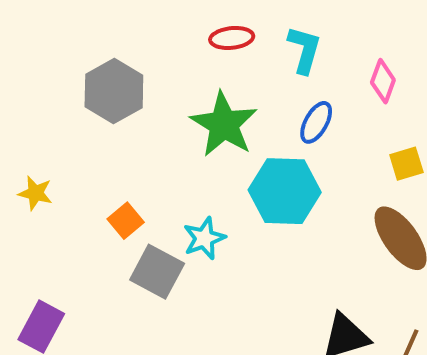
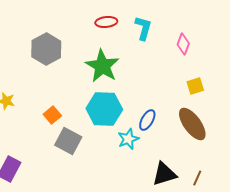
blue ellipse: (316, 122) -> (147, 120), moved
cyan hexagon: (285, 191) -> (104, 109), moved
cyan star: (204, 238) -> (128, 139), moved

